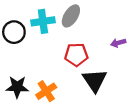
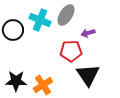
cyan cross: (43, 21) -> (40, 20), turned 30
purple arrow: (118, 43) -> (88, 33), moved

